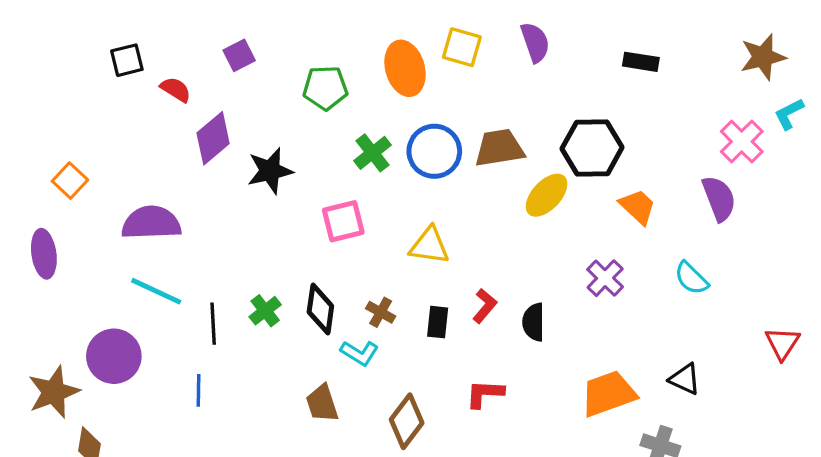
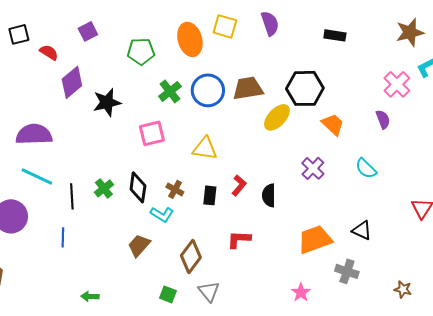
purple semicircle: (719, 198) -> (383, 119), size x0.7
brown trapezoid: (322, 403) -> (139, 245), turned 60

